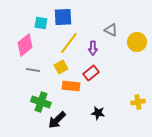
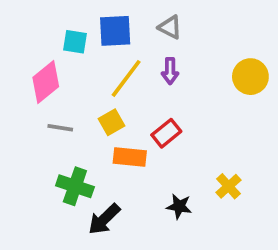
gray triangle: (111, 30) -> (170, 27), moved
purple arrow: (93, 48) -> (170, 71), moved
yellow cross: (138, 102) -> (229, 186), moved, turned -32

